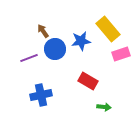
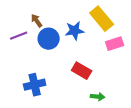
purple line: (29, 58) -> (19, 36), moved

